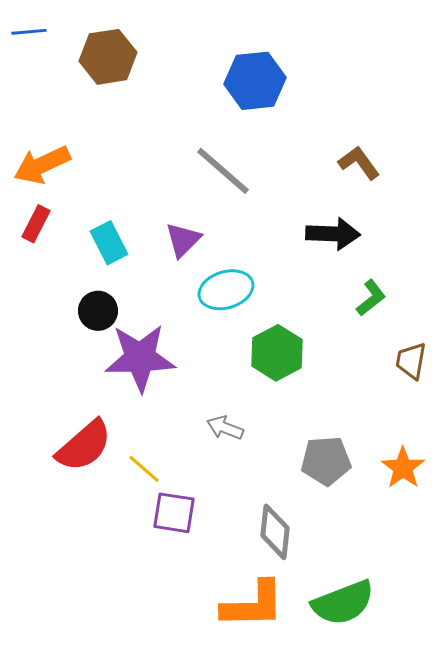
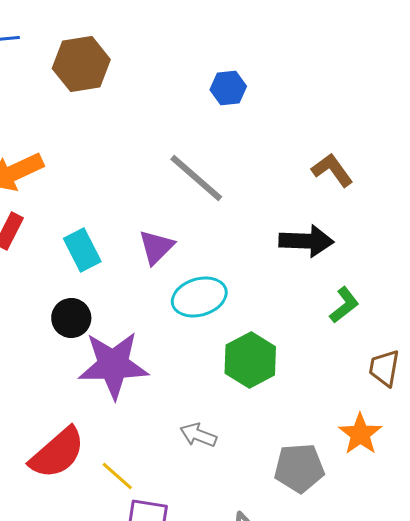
blue hexagon: (255, 81) -> (228, 88), size x0.6
orange star: (403, 468) -> (360, 434), moved

